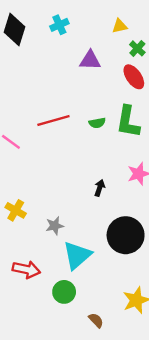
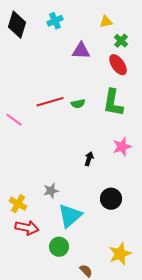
green semicircle: (97, 123) -> (78, 104), moved
yellow cross: (16, 210) -> (18, 204), moved
black circle: (126, 235) -> (111, 199), size x0.7

